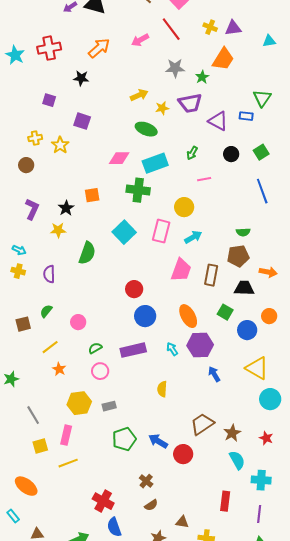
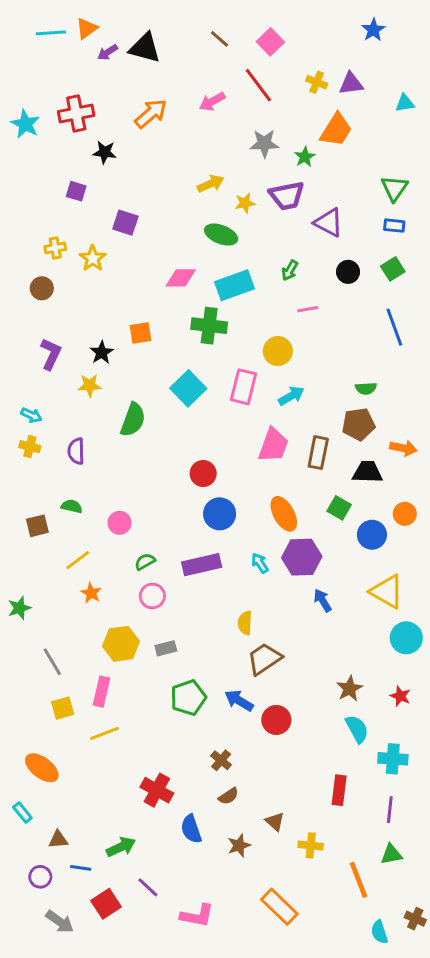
black star: (81, 78) -> (105, 152), moved
blue rectangle: (246, 116) -> (394, 226), moved
green semicircle: (46, 311) -> (72, 506), turned 64
brown trapezoid: (202, 424) -> (264, 659), moved
brown triangle: (182, 522) -> (275, 822), turned 32
blue semicircle: (114, 527) -> (191, 829), moved

